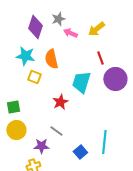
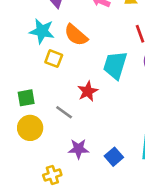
orange semicircle: (51, 59) -> (76, 35), turned -36
gray line: (56, 131) -> (64, 112), moved
purple star: (41, 146) -> (78, 149), moved

